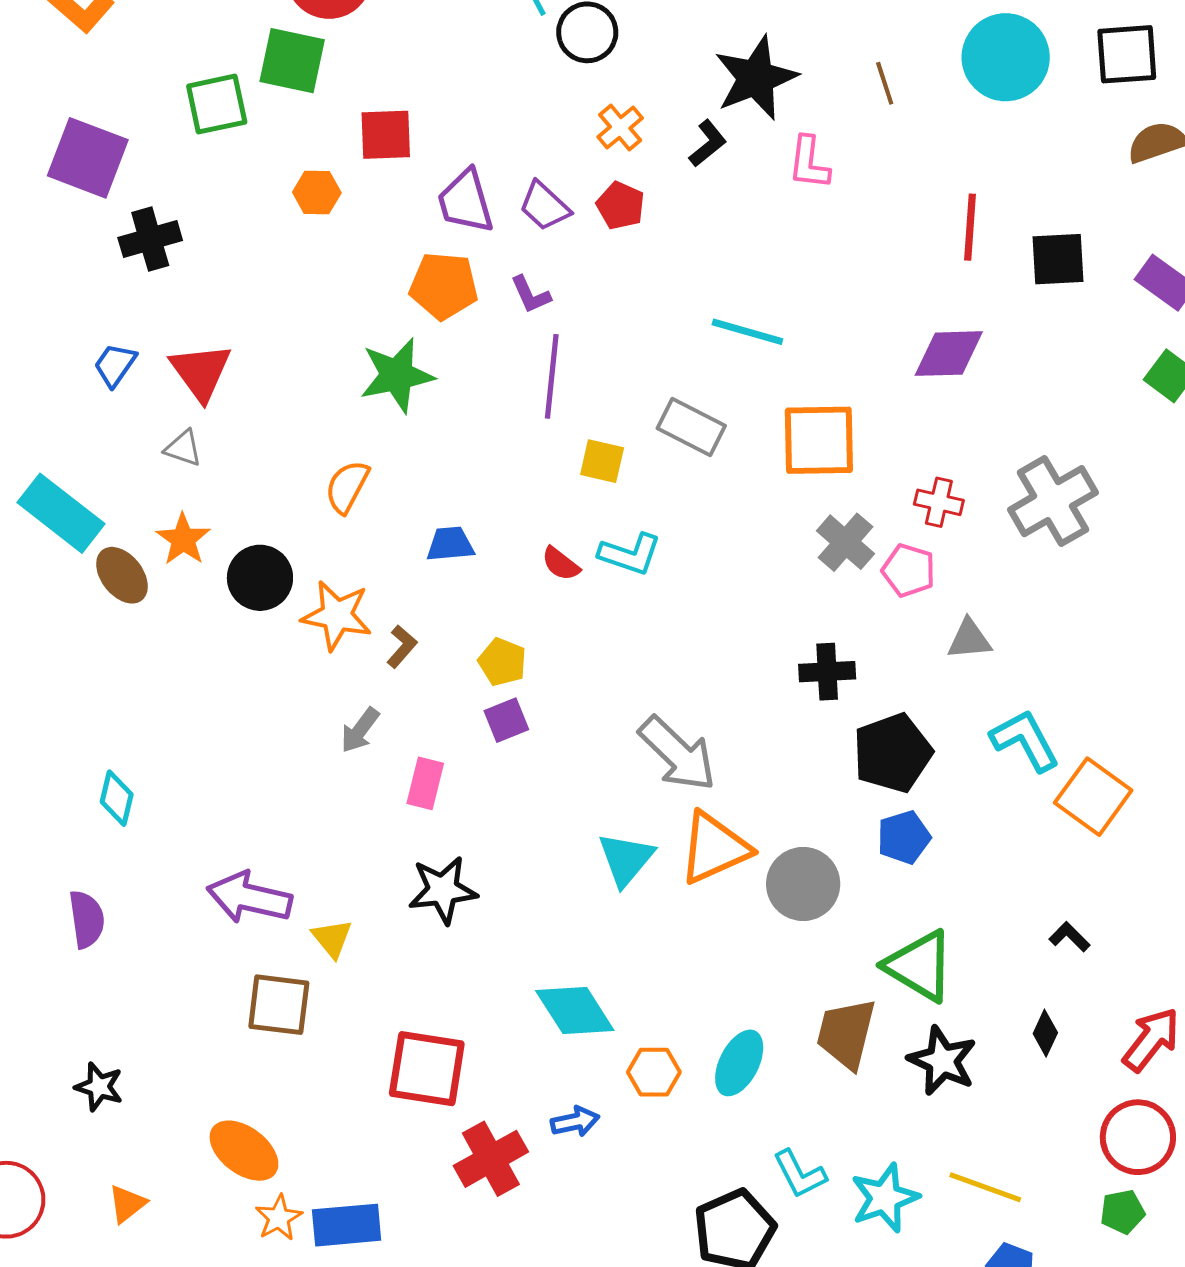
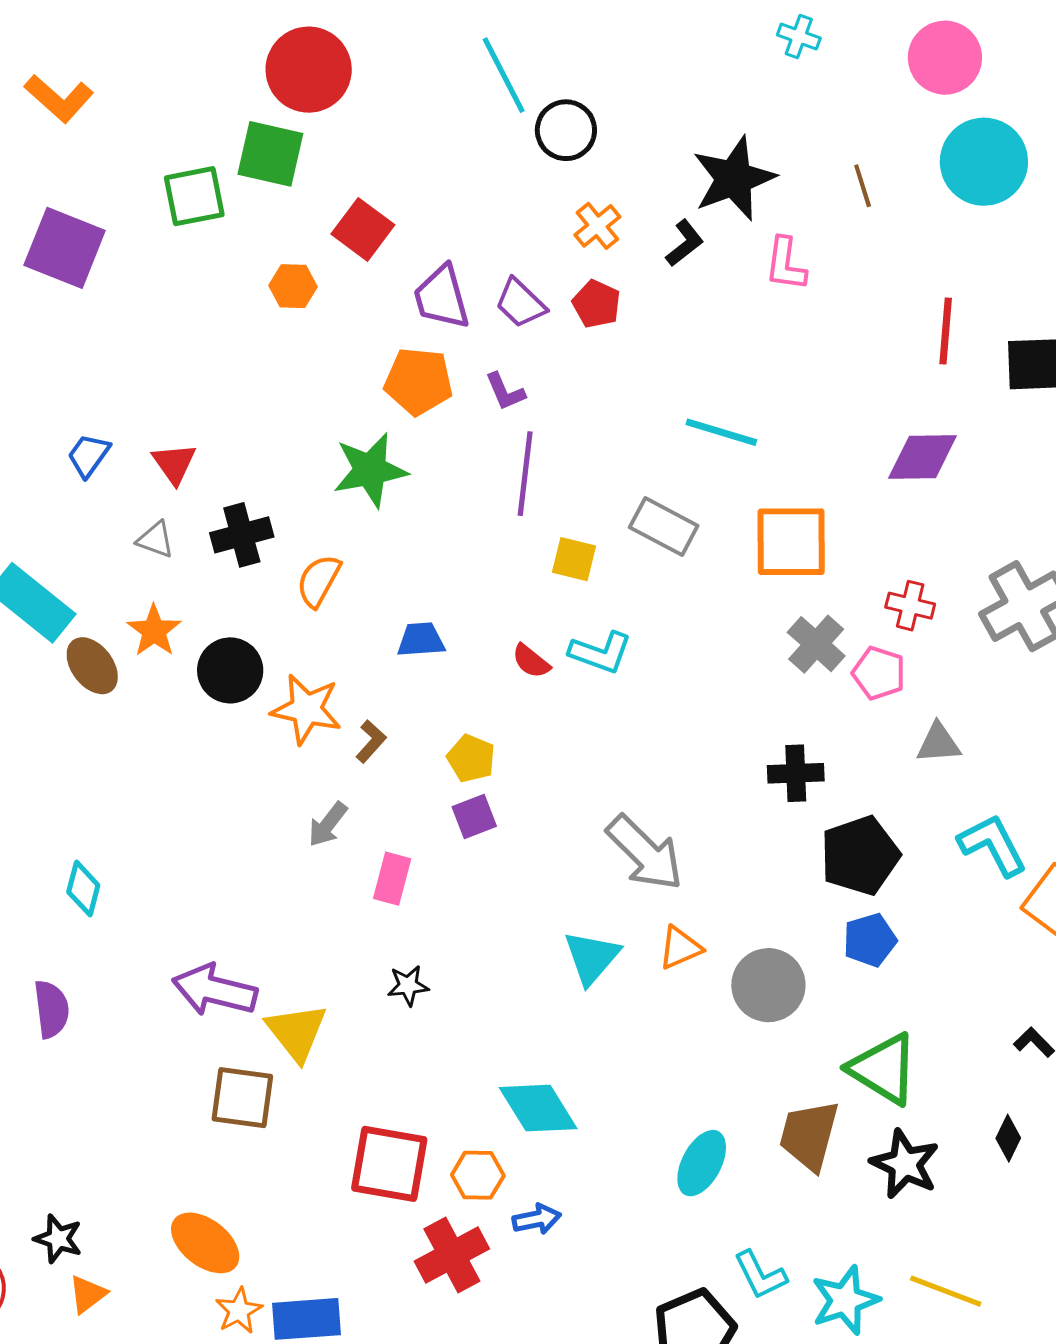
red square: (386, 135) -> (363, 229), turned 38
black cross: (150, 239) -> (242, 535), moved
red triangle: (201, 372) -> (174, 463), size x0.7
orange triangle: (714, 848) -> (680, 948), size x0.6
black star: (443, 890) -> (408, 986), size x0.6
yellow triangle: (332, 938) -> (297, 1032), size x1.5
orange hexagon: (654, 1072) -> (478, 1175), moved
black star: (99, 1087) -> (58, 1239), moved

